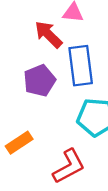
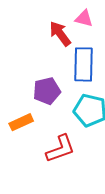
purple pentagon: (40, 81) -> (47, 91), moved

